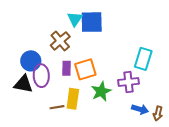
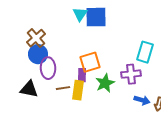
brown cross: (60, 41) -> (36, 38), moved
purple rectangle: (66, 68) -> (82, 75), moved
black triangle: (23, 84) -> (29, 89), moved
brown line: (57, 107) -> (63, 88), moved

